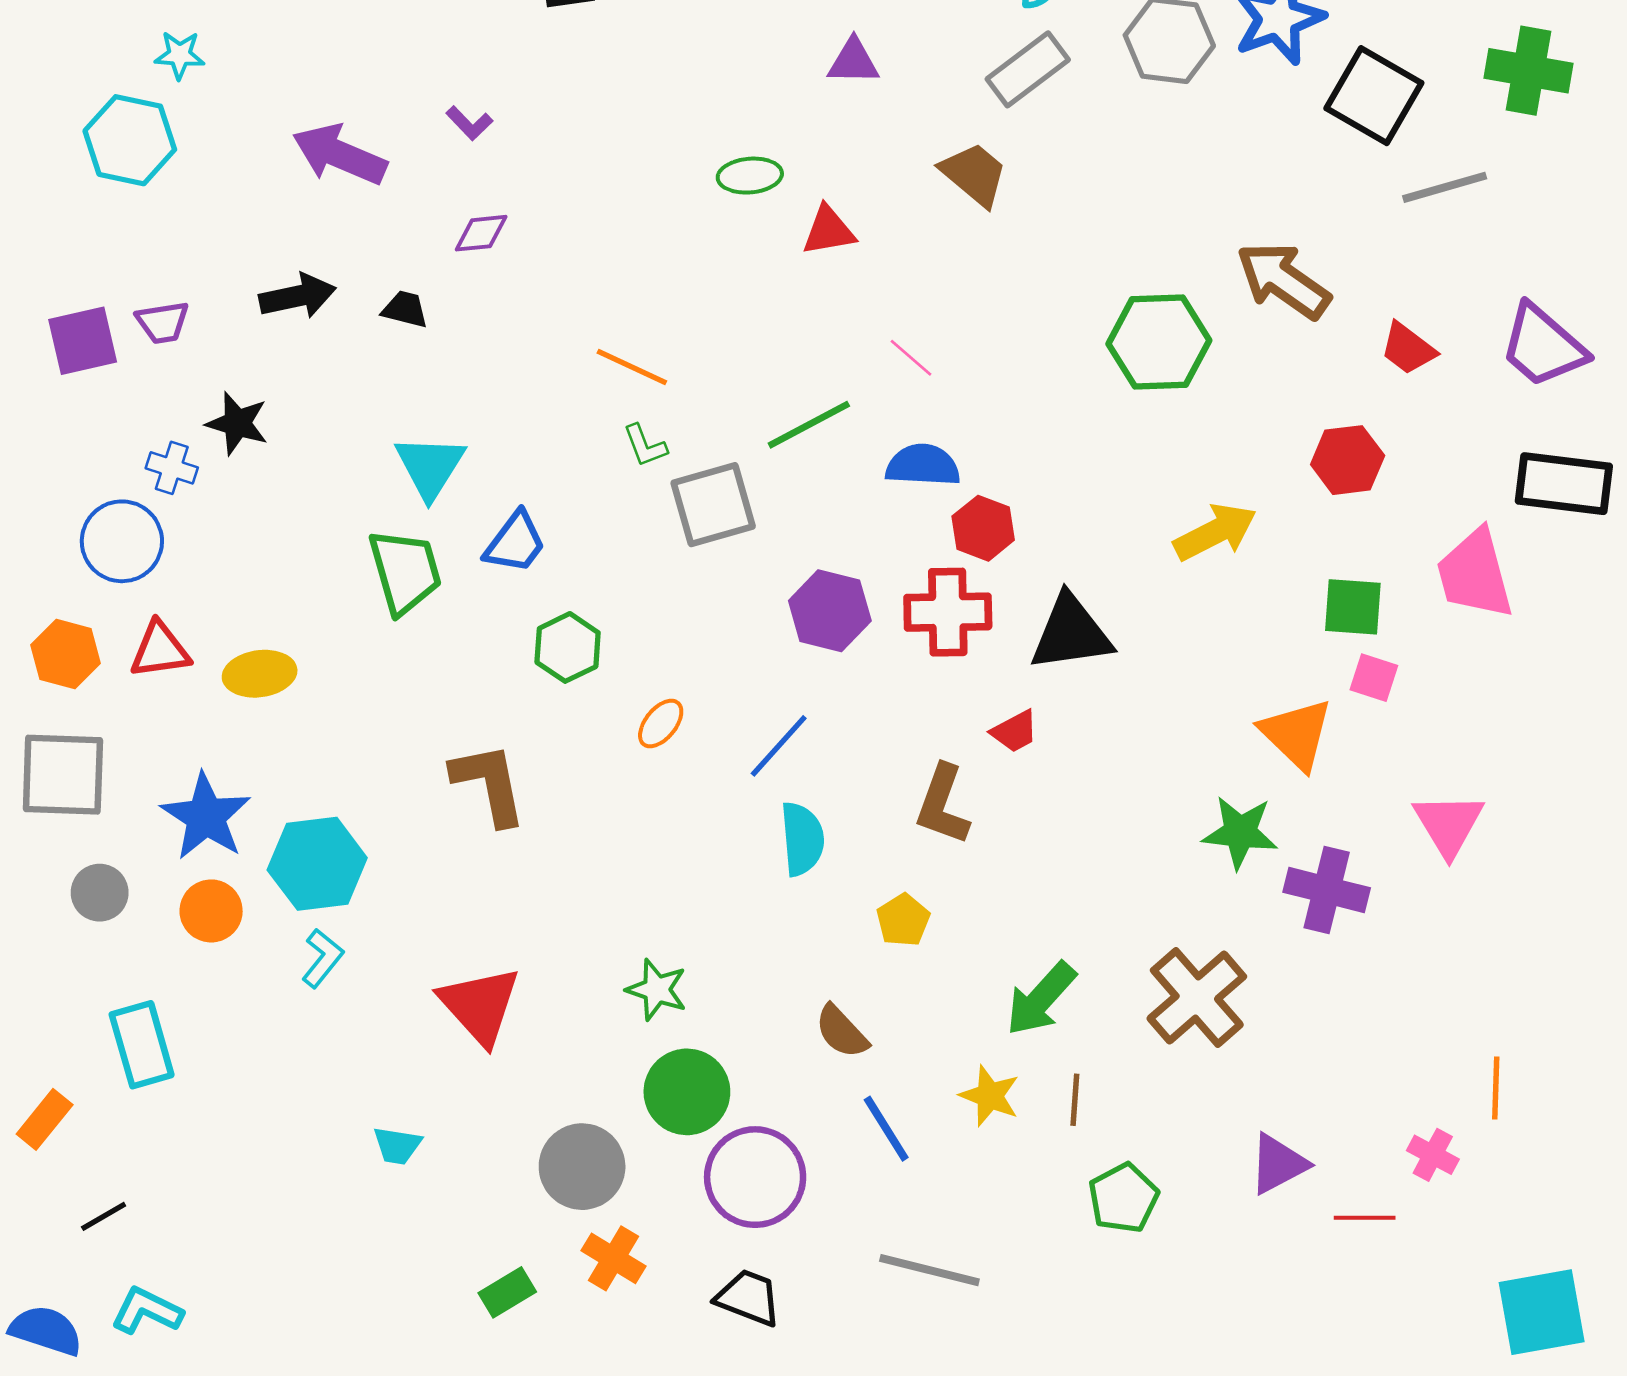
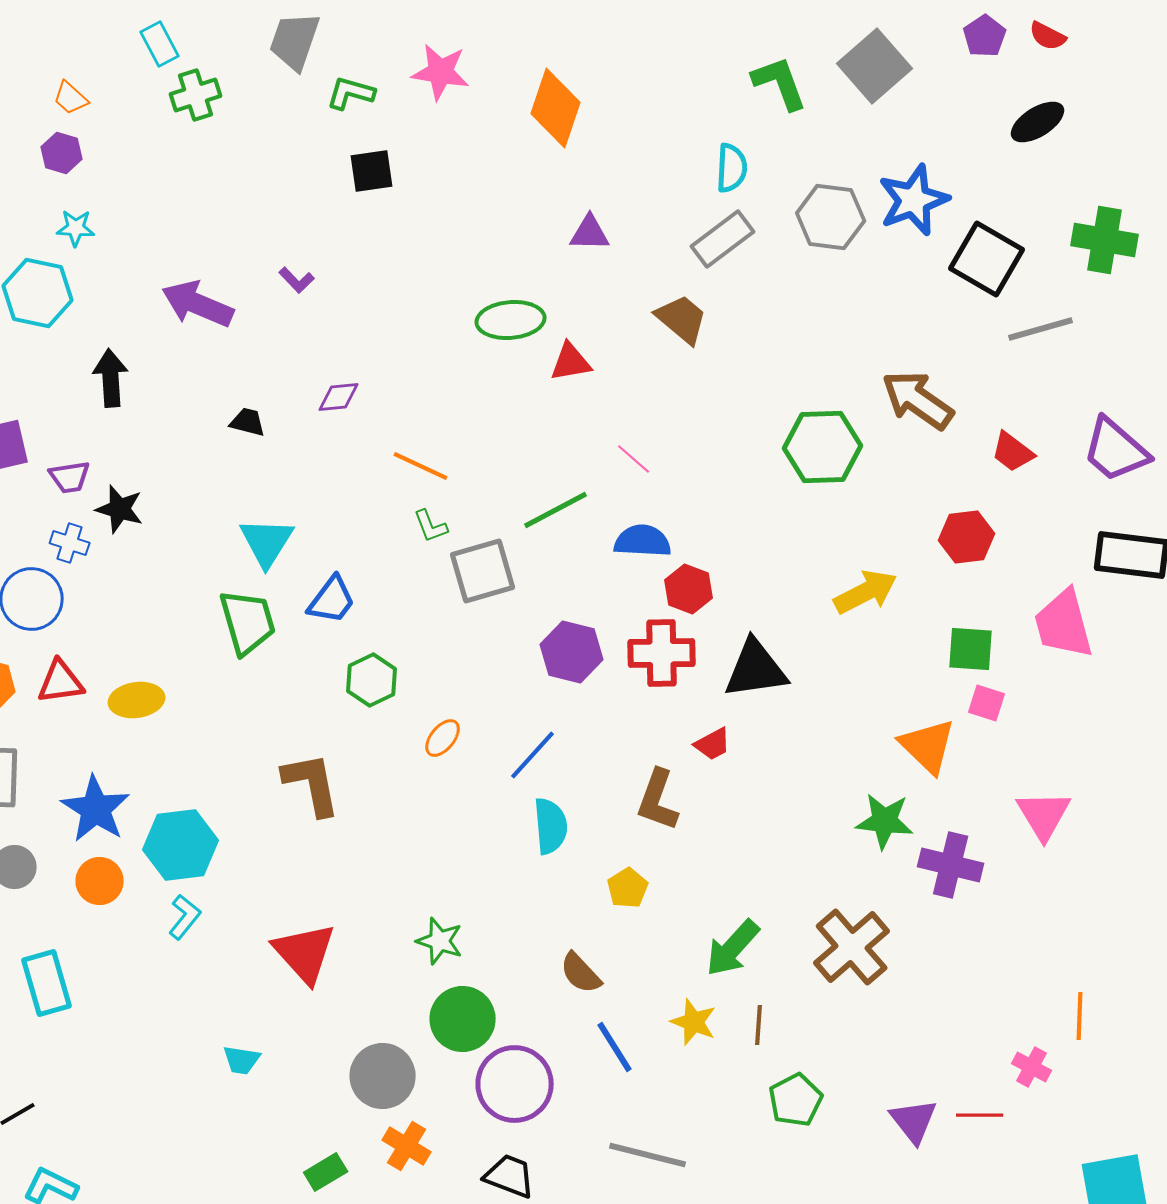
green ellipse: (750, 176) -> (511, 320), size x1.4
purple diamond: (481, 233) -> (339, 397), moved
black arrow: (298, 296) -> (111, 378), moved, turned -82
purple trapezoid: (163, 322) -> (70, 477), moved
purple triangle: (1278, 1164) -> (914, 1121), moved, turned -40

